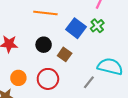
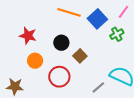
blue square: (76, 28) -> (97, 19), moved
orange circle: (18, 78) -> (35, 61), moved

